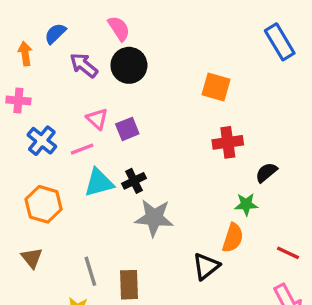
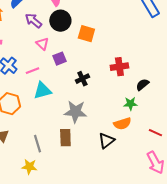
orange square: (216, 87) -> (86, 34), moved
pink triangle: (97, 119) -> (42, 44), moved
black cross: (134, 181) -> (82, 79), moved
orange semicircle: (233, 238) -> (122, 124), turned 54
brown rectangle: (129, 285) -> (65, 138), moved

